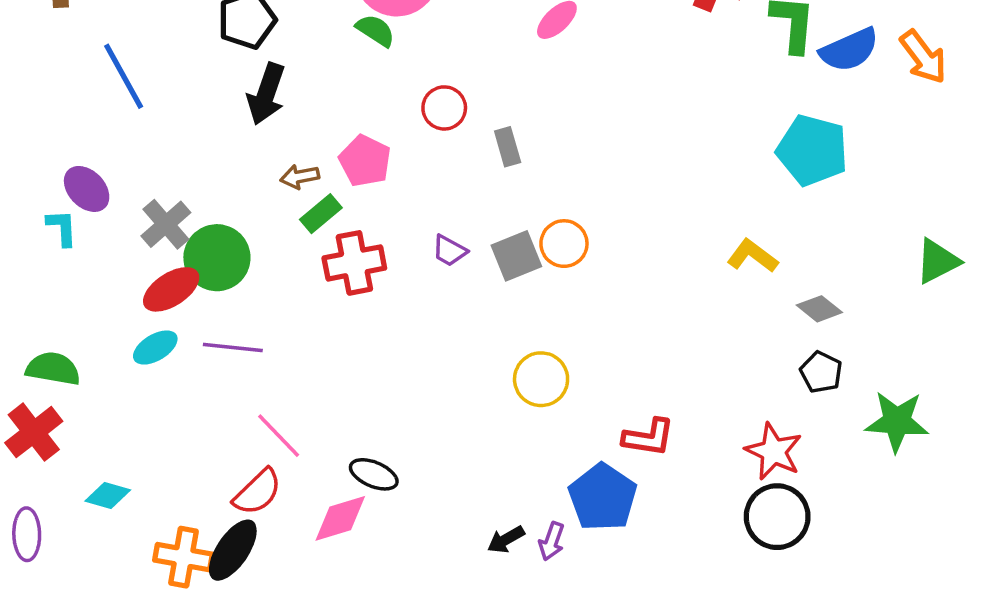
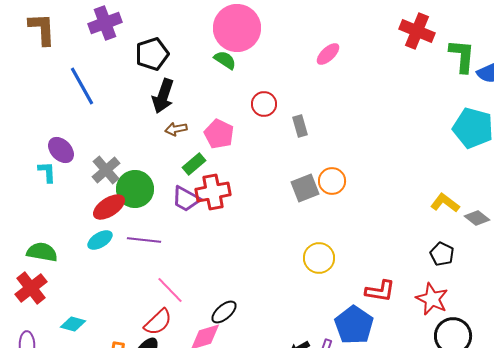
brown arrow: (300, 177) -> (176, 129), moved
purple trapezoid: (449, 251) -> (186, 199), moved, size x1.4
yellow L-shape: (752, 256) -> (445, 203), moved
black pentagon: (821, 372) -> (442, 254), moved
red star: (774, 451) -> (432, 299), moved
black ellipse: (374, 474) -> (224, 312), turned -64

